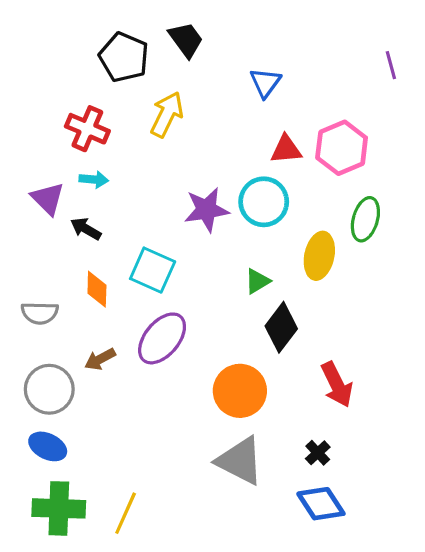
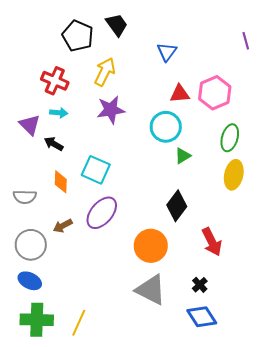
purple star: (207, 210) -> (111, 110), moved
yellow ellipse: (319, 256) -> (234, 175), moved
green triangle: (257, 281) -> (183, 156), moved

